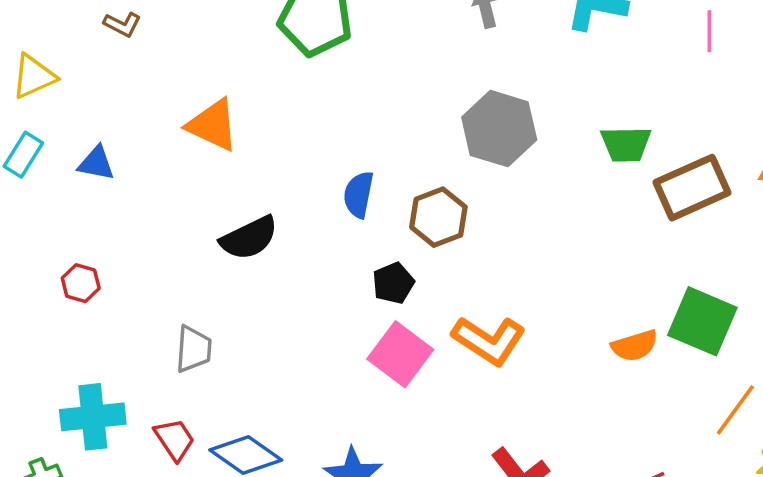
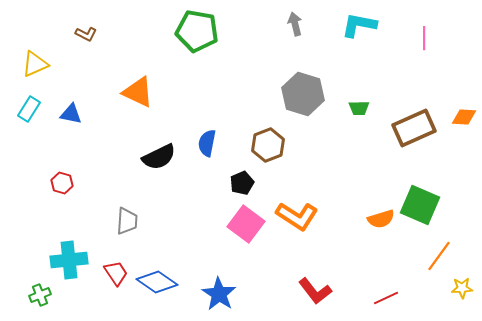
green trapezoid: (626, 144) -> (359, 108), moved, size x0.7
blue semicircle: (359, 195) -> (207, 143), moved

